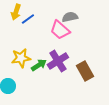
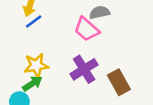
blue line: (28, 19) -> (34, 22), moved
green arrow: (39, 65) -> (32, 84), moved

